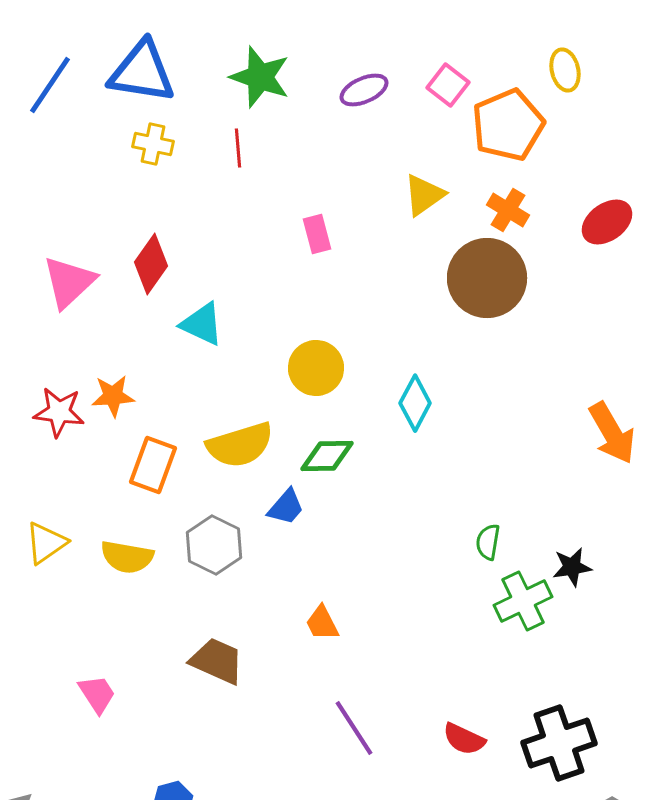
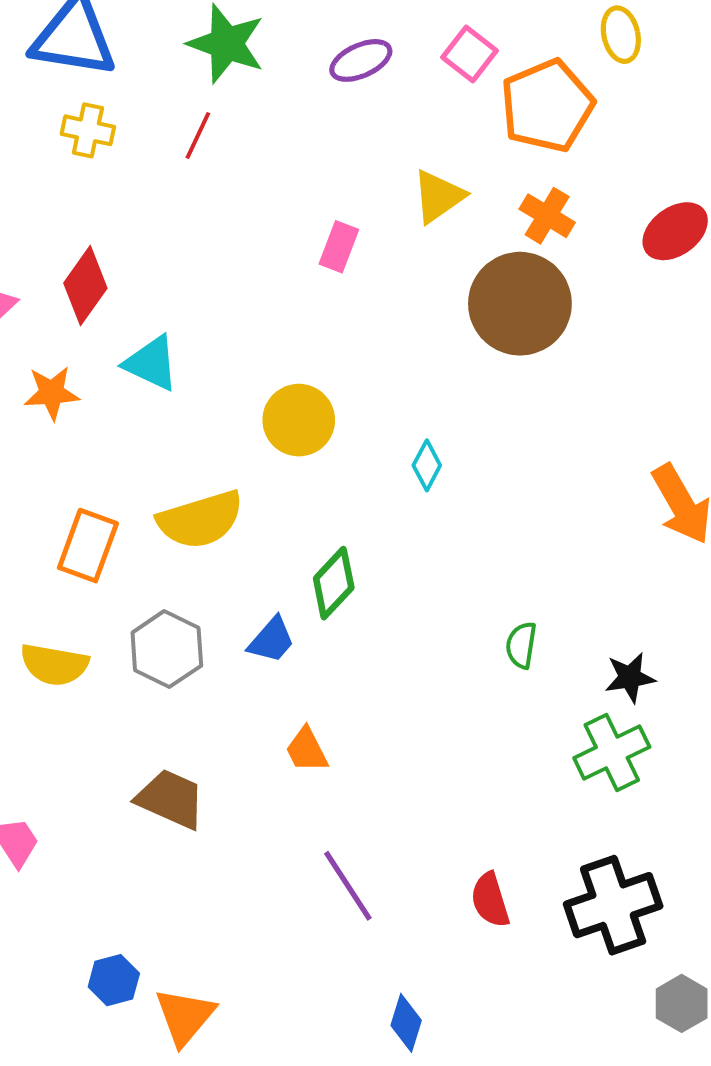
red line: (238, 148) -> (198, 136), turned 30
pink rectangle: (317, 234) -> (339, 247), moved, turned 36
orange star: (113, 396) -> (52, 393), moved
cyan diamond: (415, 403) -> (427, 465), size x0.7
green diamond: (327, 456) -> (334, 583), moved, turned -46
blue trapezoid: (286, 507) -> (272, 640), moved
green cross: (523, 601) -> (612, 753), moved
red semicircle: (464, 739) -> (490, 900), turned 48

